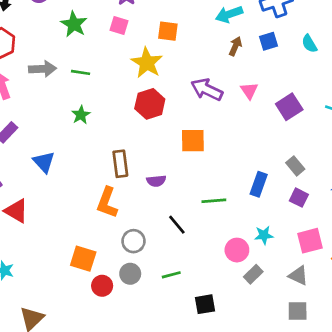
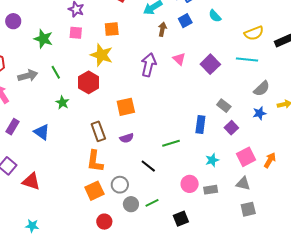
green line: (81, 72) -> (56, 72), turned 64
purple arrow: (207, 90) -> (149, 65), turned 90
red hexagon: (150, 104) -> (89, 82), moved
orange square: (193, 141) -> (126, 107), moved
blue triangle: (44, 162) -> (42, 132), moved
purple square: (299, 198) -> (231, 128), turned 32
pink circle: (237, 250) -> (190, 184), moved
orange square: (83, 259) -> (94, 191), moved, turned -30
gray circle: (130, 274) -> (131, 204), moved
gray rectangle: (253, 274) -> (211, 190), turned 48

